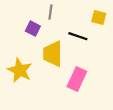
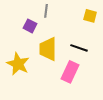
black line: (78, 36) -> (79, 48), moved

